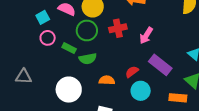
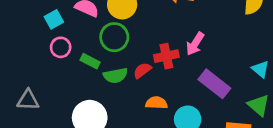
red cross: (118, 28) -> (166, 56), moved
red semicircle: (132, 72) -> (142, 70), moved
orange semicircle: (107, 80) -> (156, 103), moved

